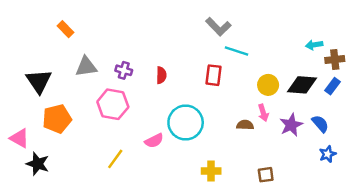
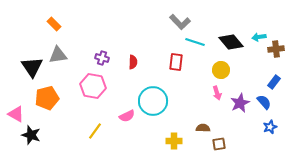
gray triangle: (86, 67) -> (58, 55), moved
black diamond: (302, 85) -> (231, 42), moved, turned 45
blue rectangle: (332, 86) -> (274, 82), moved
brown semicircle: (245, 125) -> (203, 128), moved

